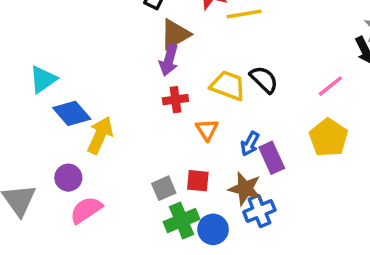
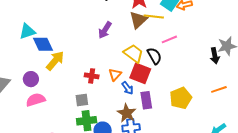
brown triangle: (175, 34) -> (138, 20), moved, turned -30
cyan triangle: (43, 79) -> (27, 31), moved
pink line: (330, 86) -> (169, 39), moved
red cross: (175, 100) -> (92, 76), moved
blue arrow: (250, 144) -> (128, 88), moved, turned -80
red square: (198, 181) -> (140, 73), moved, size x1.5

